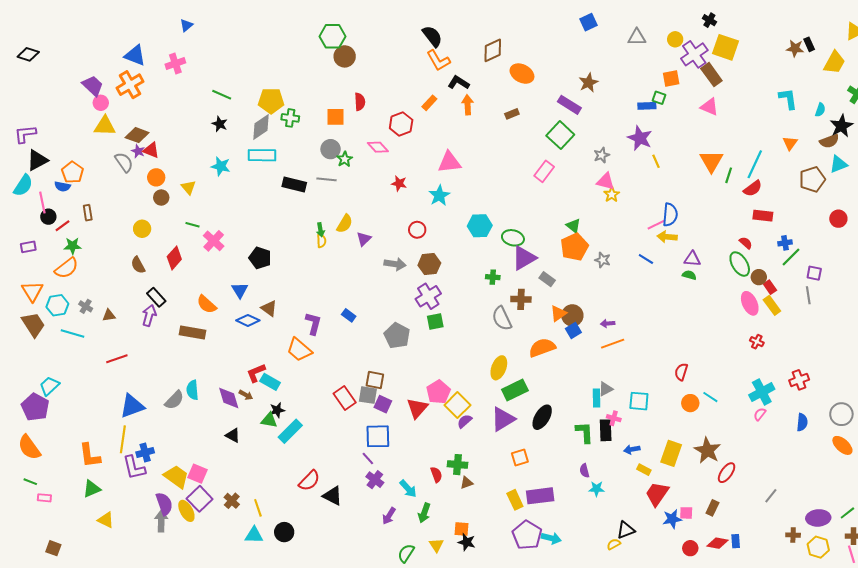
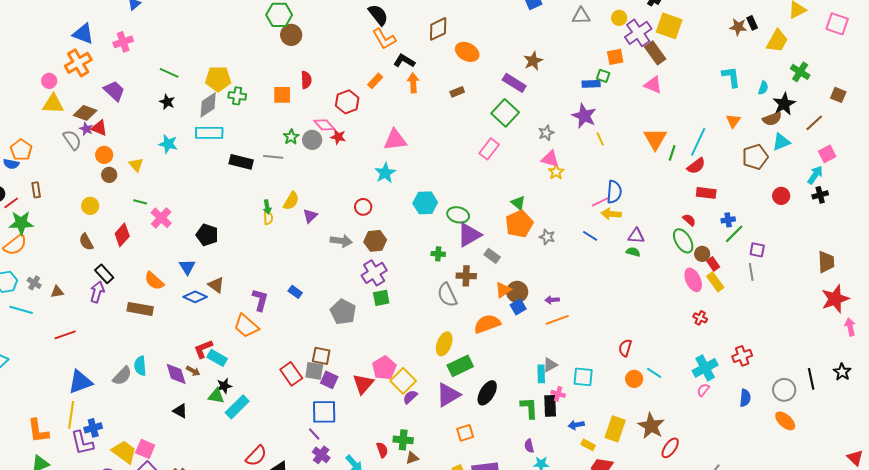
purple trapezoid: (93, 86) -> (114, 91), moved
gray circle: (331, 149) -> (312, 140), moved
red star: (399, 183) -> (338, 137), moved
green star: (73, 246) -> (21, 223), size x1.4

